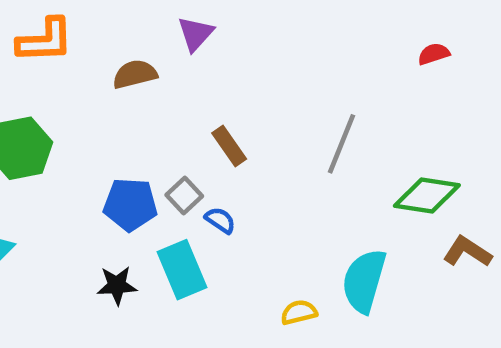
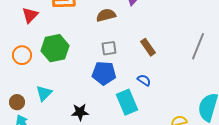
gray square: (184, 195) -> (109, 48), moved, turned 35
black star: (117, 285) -> (80, 112), moved

